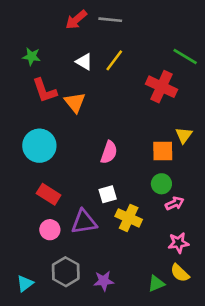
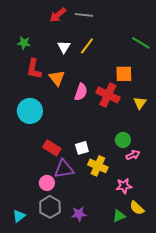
white triangle: (84, 62) -> (64, 47), turned 32
red cross: (161, 87) -> (108, 95), moved
red L-shape: (45, 91) -> (34, 69), turned 30
orange square: (163, 151) -> (124, 74), moved
pink semicircle: (109, 152) -> (81, 92), moved
red rectangle: (49, 194) -> (52, 148), moved
pink circle: (50, 230) -> (47, 183), moved
pink star: (179, 243) -> (124, 186), moved

